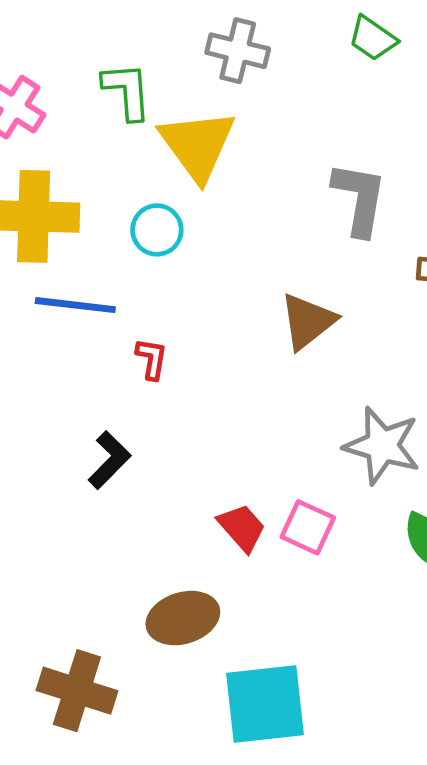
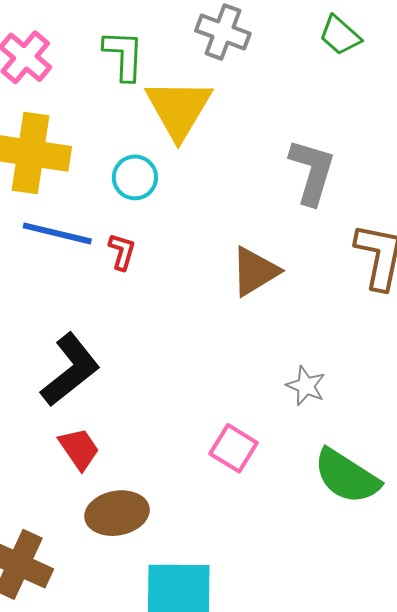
red L-shape: (152, 359) -> (122, 252), moved
gray star: (382, 446) -> (306, 386), size x0.6
black L-shape: (109, 460) -> (70, 370), size x1.5
red trapezoid: (242, 528) -> (79, 449), moved

